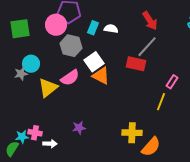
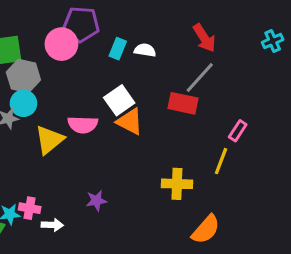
gray hexagon: (71, 46) -> (23, 76), moved
pink semicircle: (70, 78) -> (83, 125), turned 36
yellow cross: (132, 133) -> (177, 184), moved

